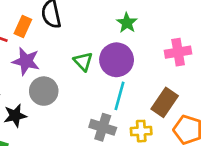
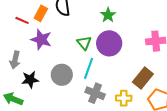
green star: (127, 23) -> (108, 15), moved
gray circle: (44, 91) -> (62, 75), moved
cyan line: (120, 96) -> (89, 68), moved

